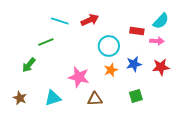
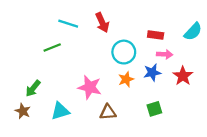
red arrow: (90, 20) -> (102, 23), turned 90
cyan semicircle: (161, 21) -> (193, 32), moved
pink arrow: (157, 41) -> (165, 54), moved
green arrow: (29, 65) -> (33, 88), moved
red star: (161, 67) -> (183, 76), turned -30

